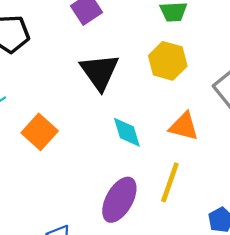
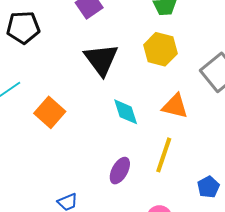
purple ellipse: (119, 200) -> (120, 171), size x0.7

